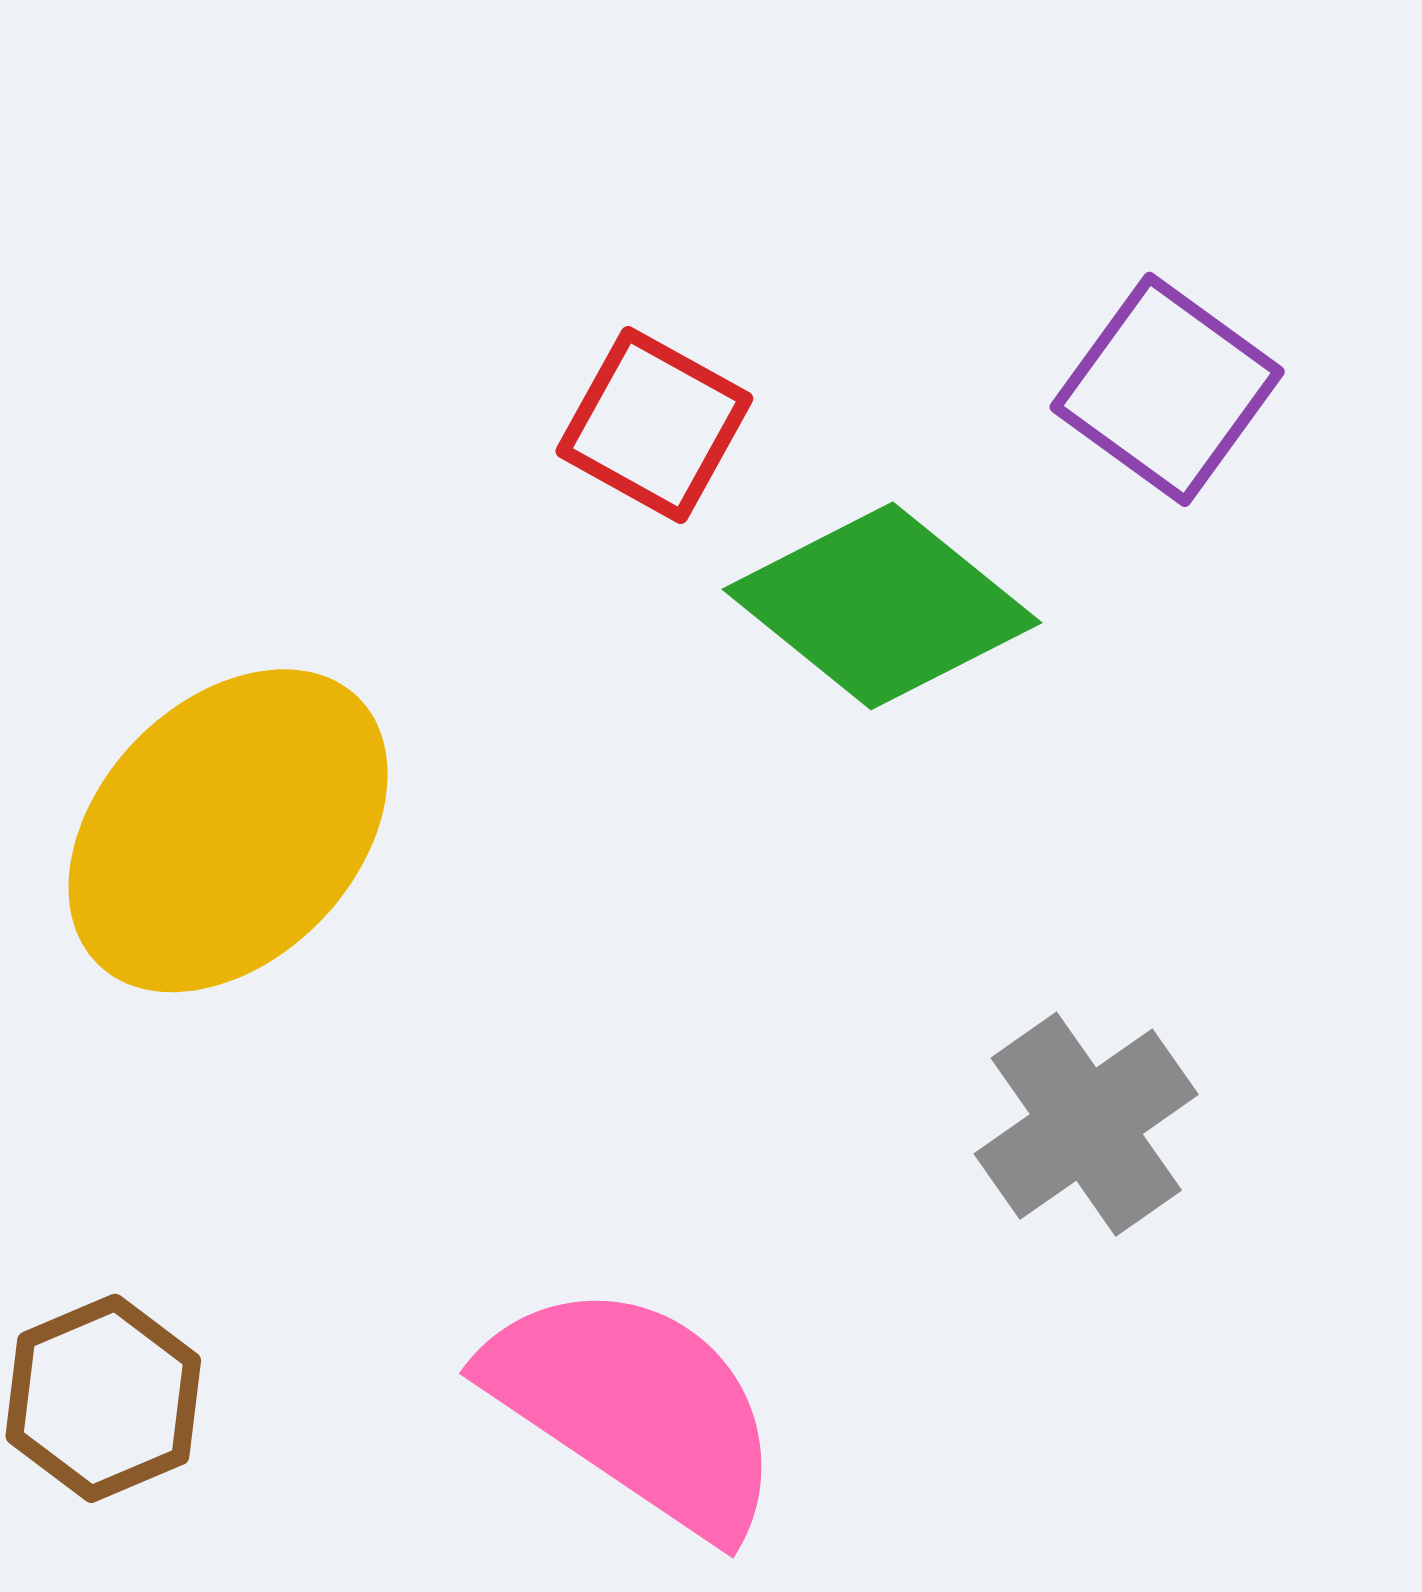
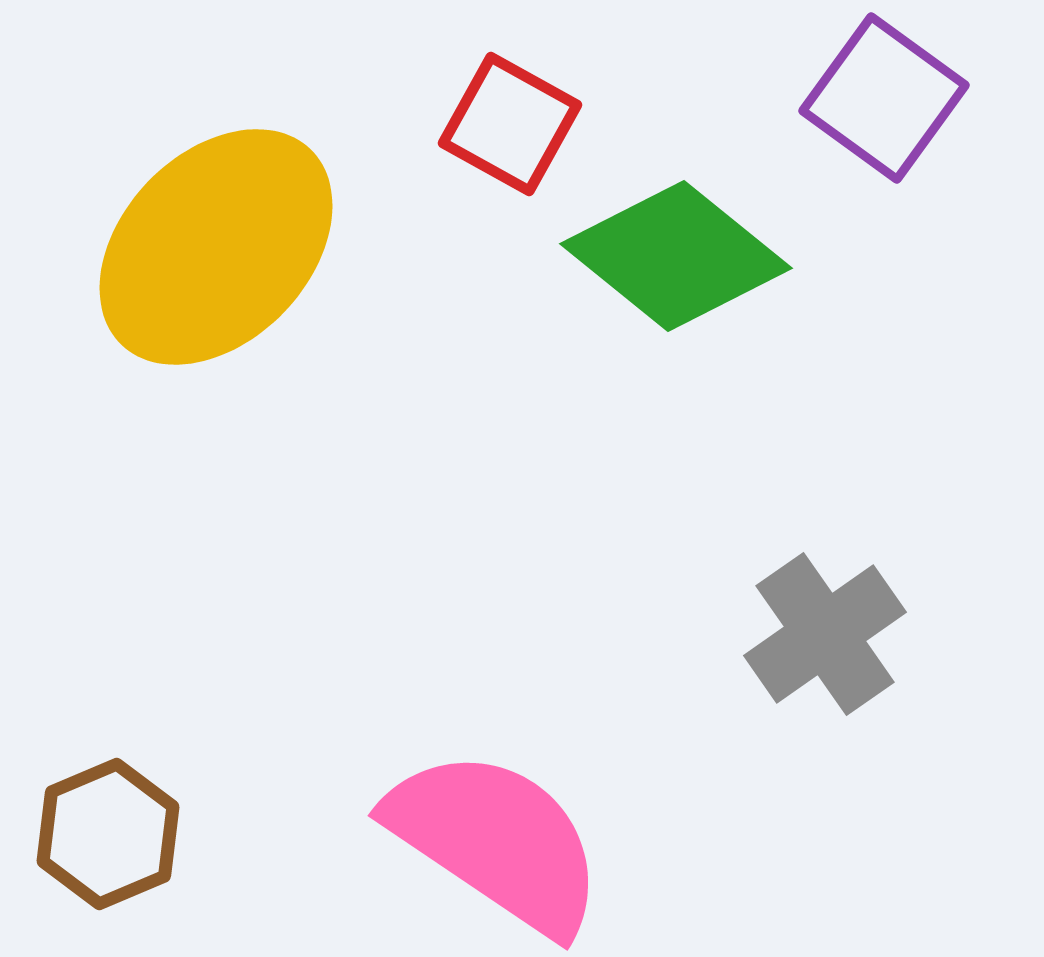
yellow ellipse: (228, 831) -> (216, 247), moved

